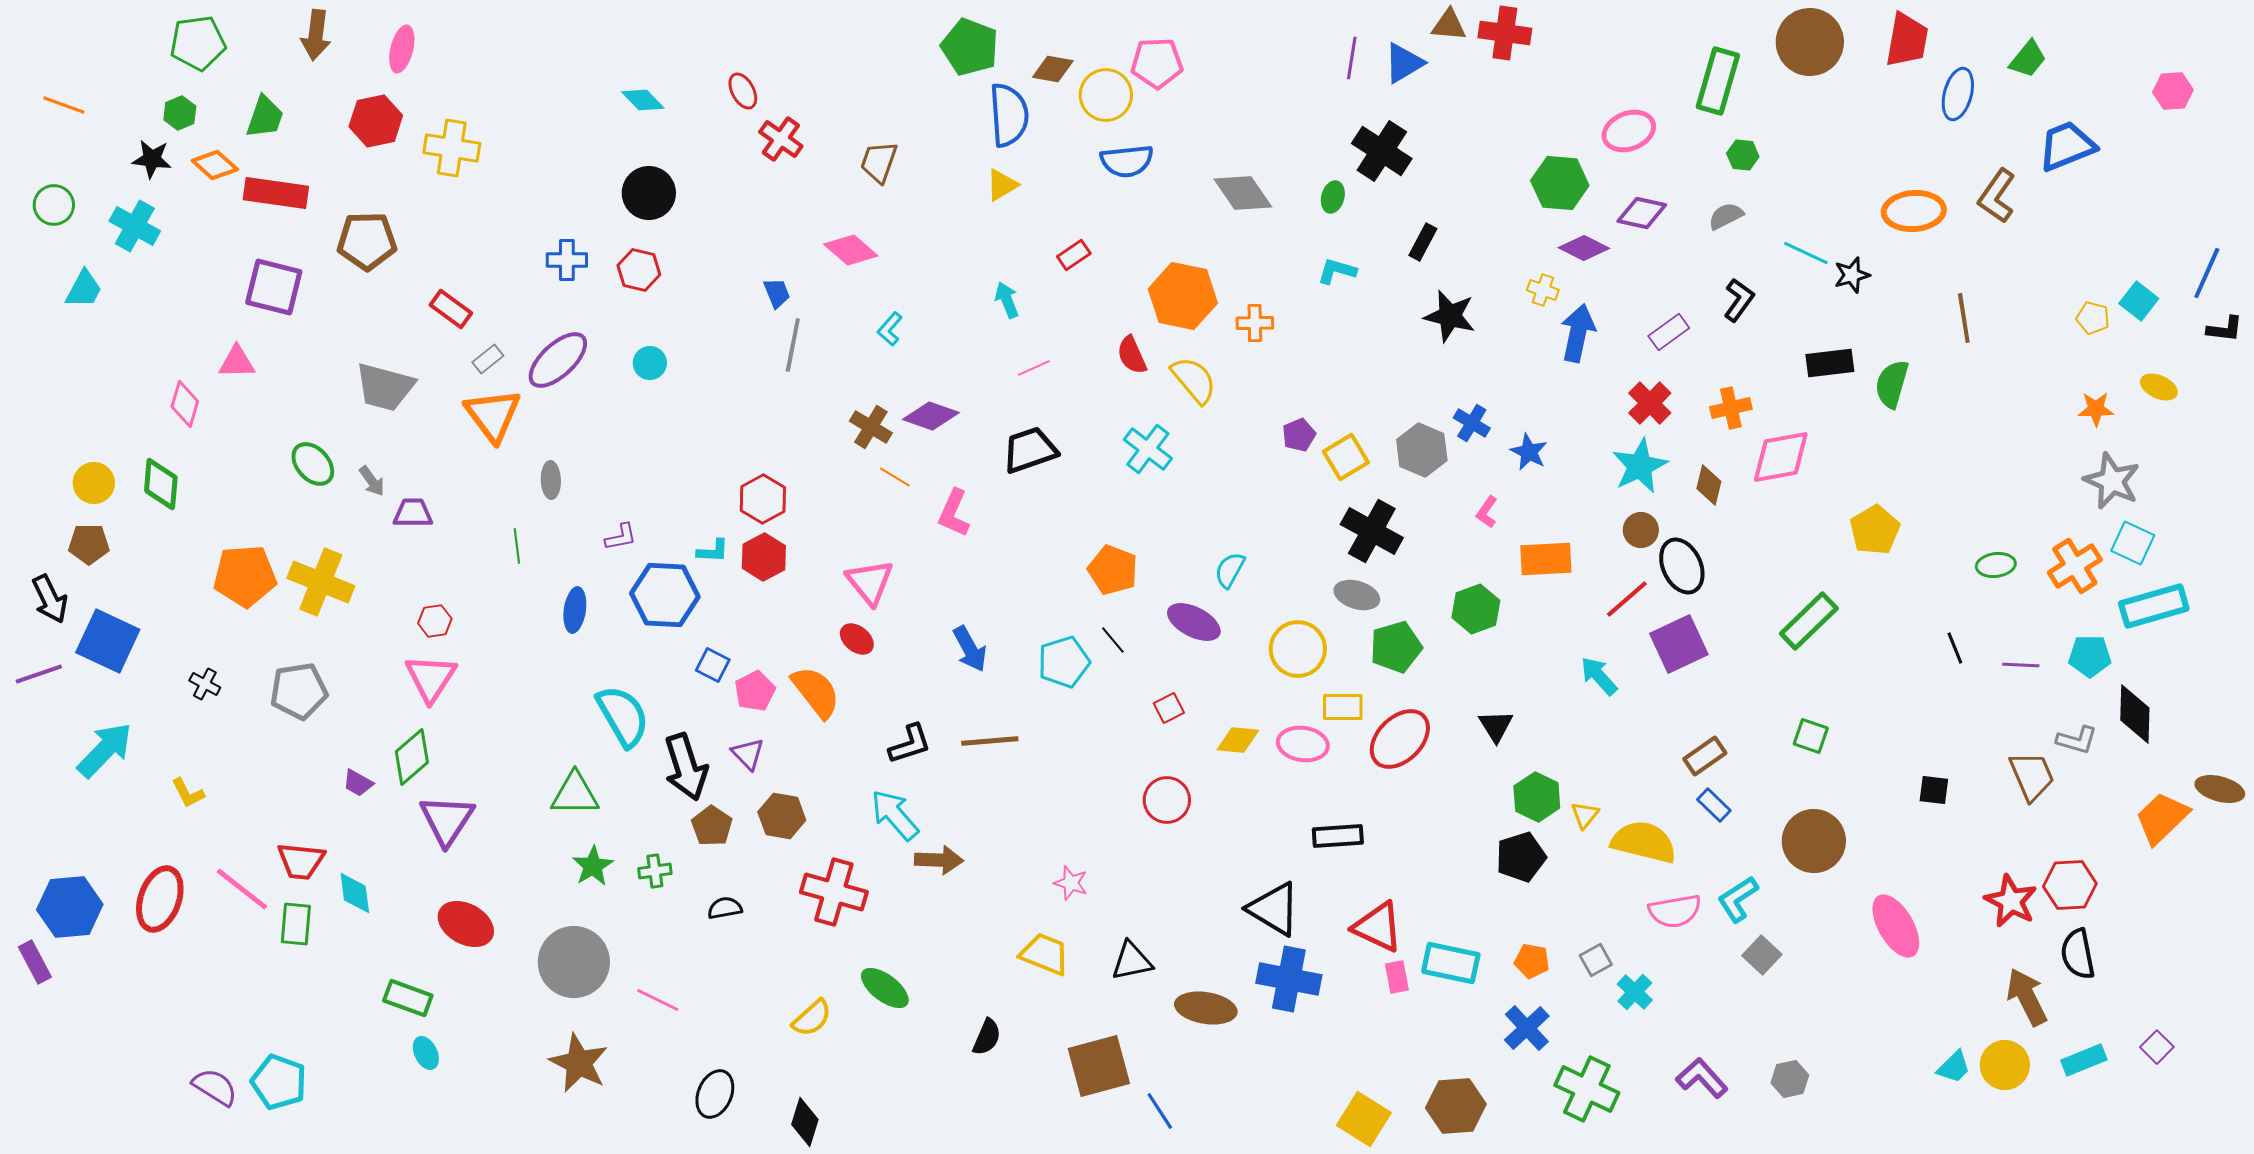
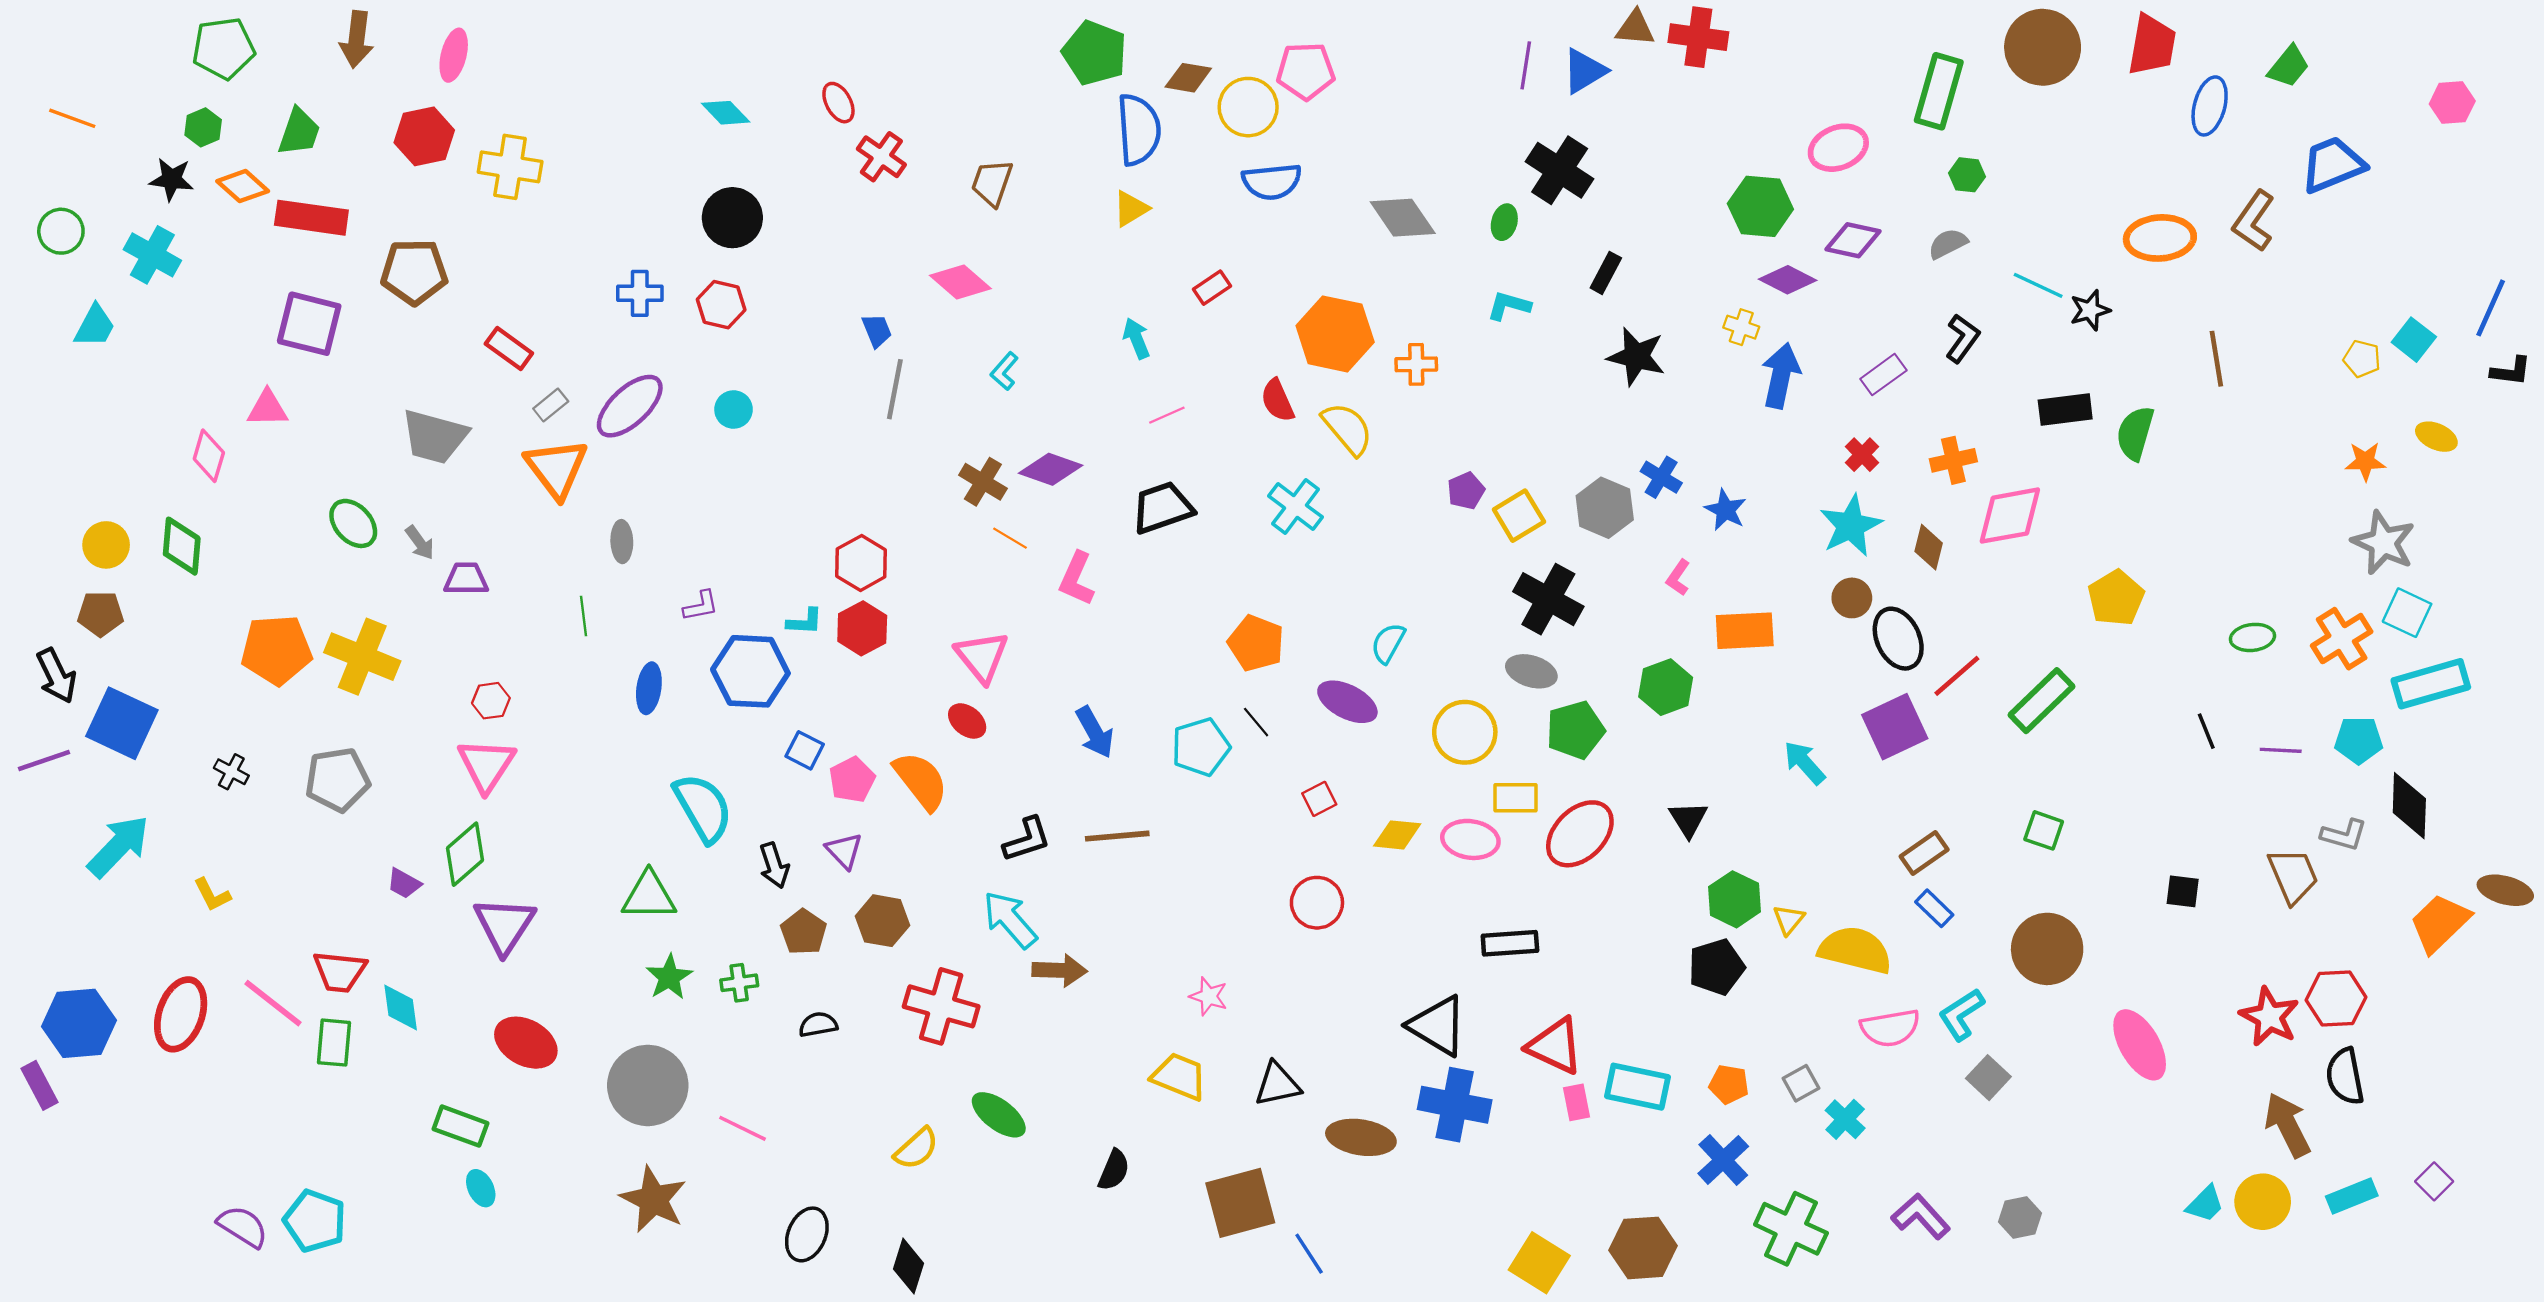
red cross: (1650, 403) -> (1862, 455), size x0.7
red line: (1627, 599) -> (1957, 676), moved
black arrow: (686, 767) -> (774, 865), size x0.6

